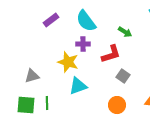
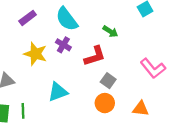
purple cross: (83, 44) -> (63, 45), turned 32
yellow star: (68, 62) -> (35, 54), moved
orange circle: (117, 105) -> (105, 103), moved

